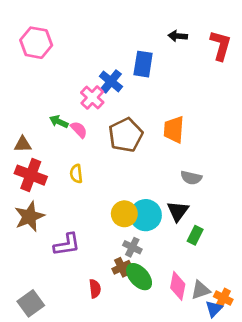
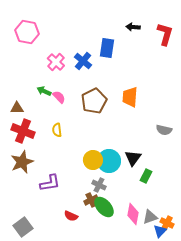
pink cross: (92, 98) -> (56, 62), moved
gray semicircle: (191, 178) -> (164, 130), moved
red semicircle: (95, 289) -> (71, 216), turned 120

